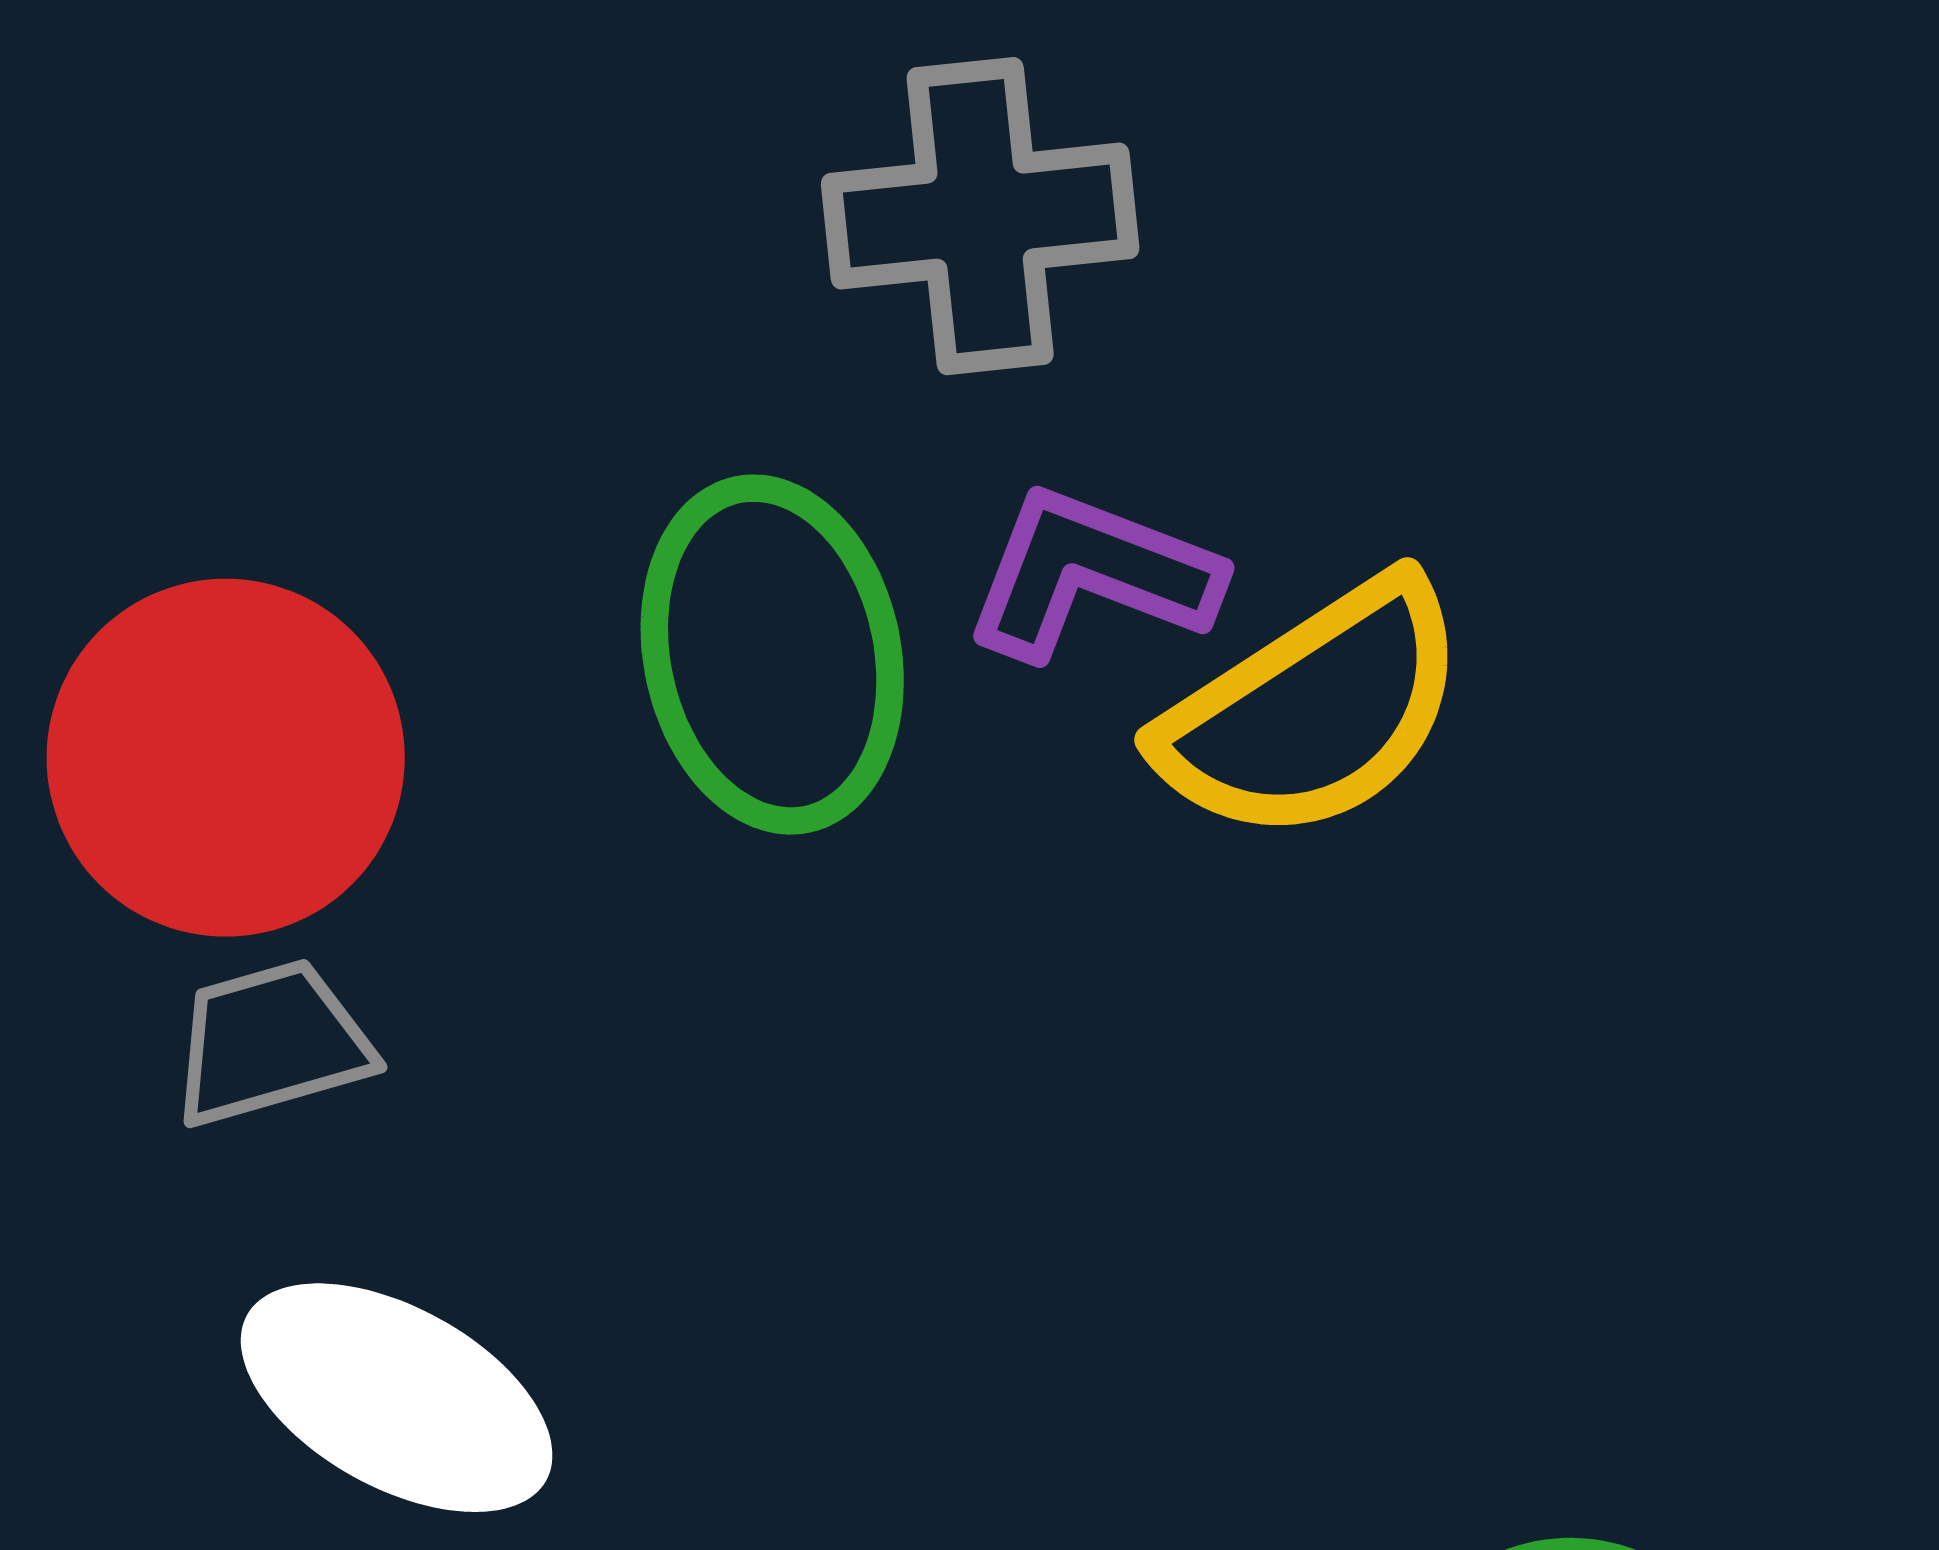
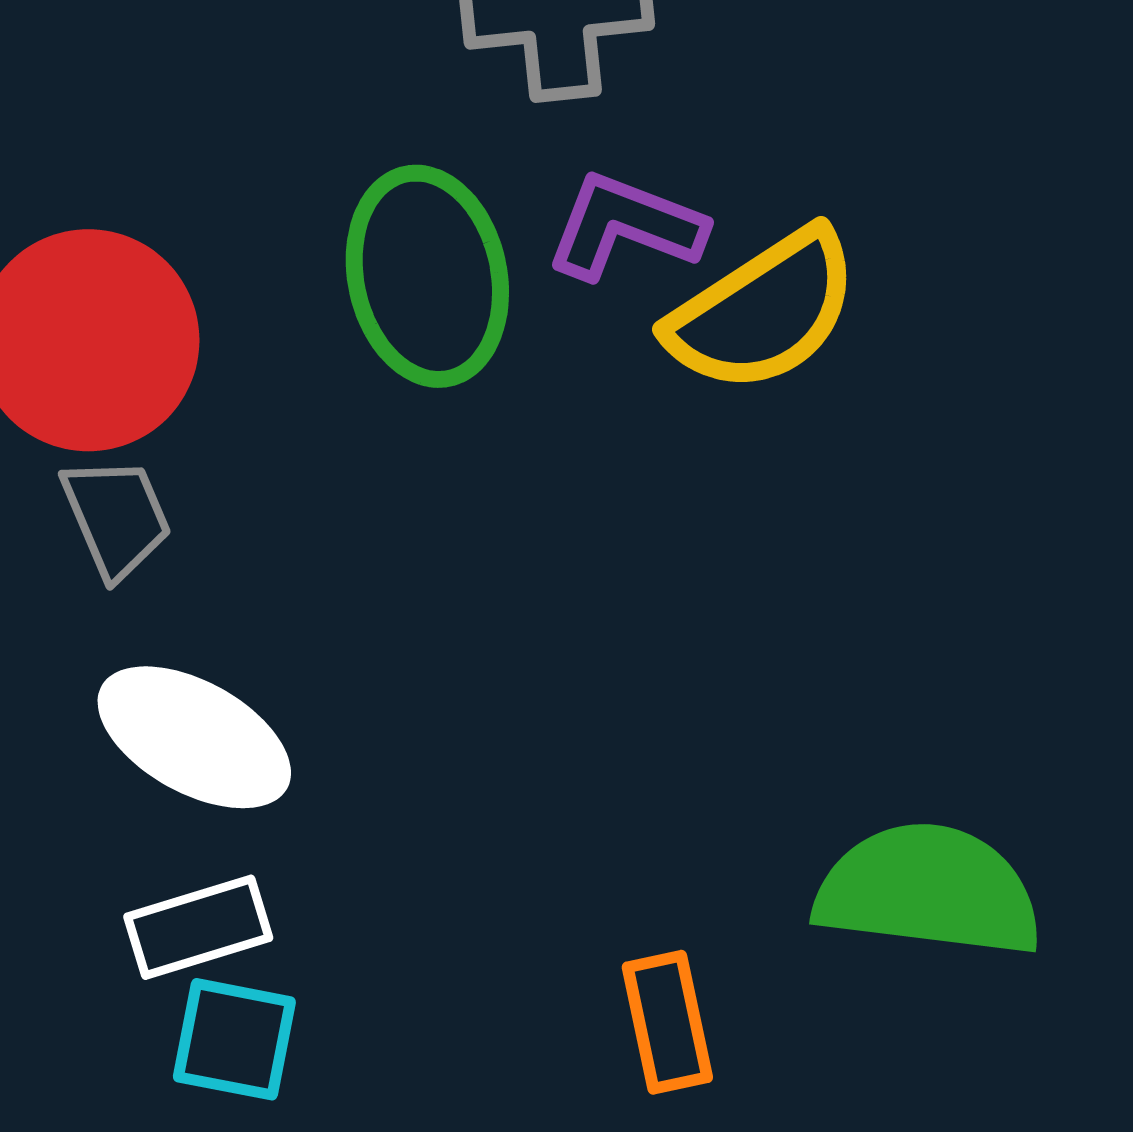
gray trapezoid: (271, 1043) -> (116, 517), turned 83

